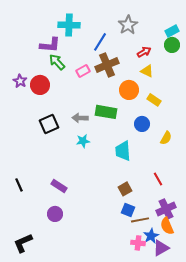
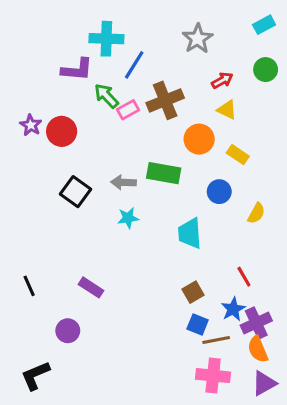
cyan rectangle: (172, 31) -> (264, 25), moved
blue line: (100, 42) -> (134, 65), moved
green arrow: (57, 62) -> (106, 96), moved
black square: (49, 124) -> (76, 192), turned -30
purple circle: (55, 214) -> (68, 331), moved
blue star: (151, 236) -> (233, 309), moved
pink cross: (138, 243) -> (213, 376), size x1.5
purple triangle: (161, 248) -> (264, 383), moved

